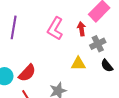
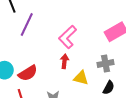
red arrow: (81, 29) -> (64, 61), moved
black semicircle: (107, 66) -> (109, 88), turned -128

